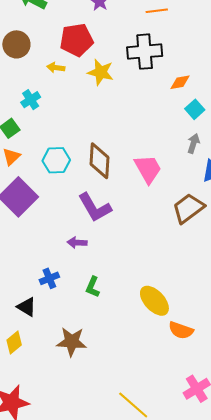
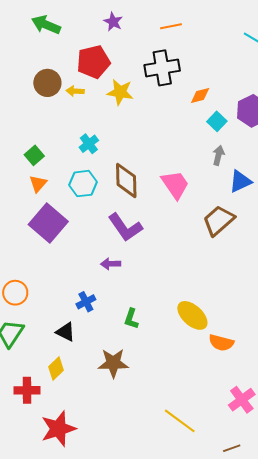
brown circle: (16, 44) -> (47, 83), moved
cyan cross: (31, 100) -> (89, 144), moved
green L-shape: (93, 287) -> (131, 319), moved

